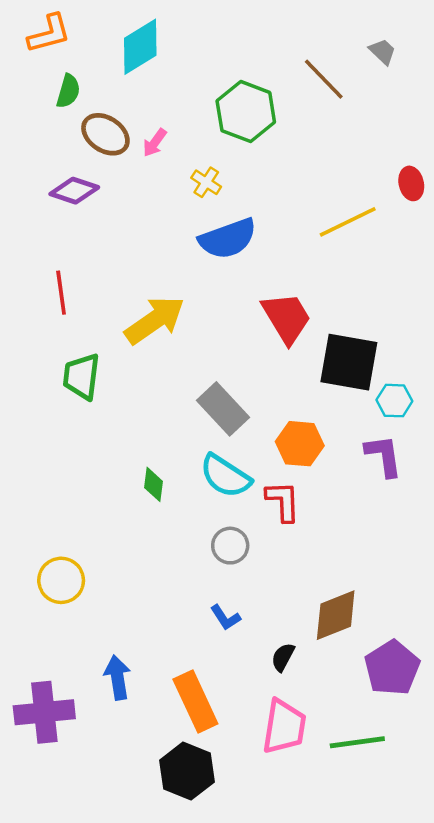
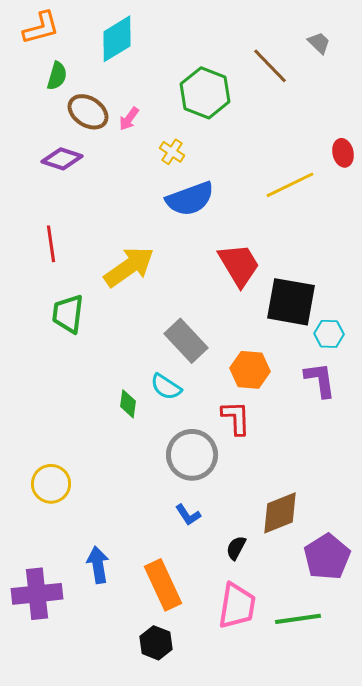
cyan semicircle: (225, 476) -> (166, 387), moved, size x0.7
gray circle: (230, 546) -> (192, 455), size x1.6
black hexagon: (187, 771) -> (156, 643), size x0.7

